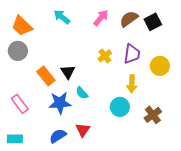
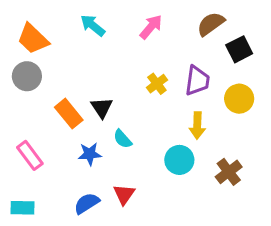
brown semicircle: (129, 19) -> (211, 24), moved
black square: (153, 22) -> (239, 49), moved
blue star: (60, 103) -> (90, 154), size x0.7

